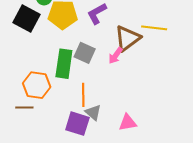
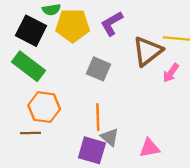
pink arrow: (115, 56) -> (171, 73), moved
green rectangle: (64, 64) -> (29, 66), moved, turned -60

